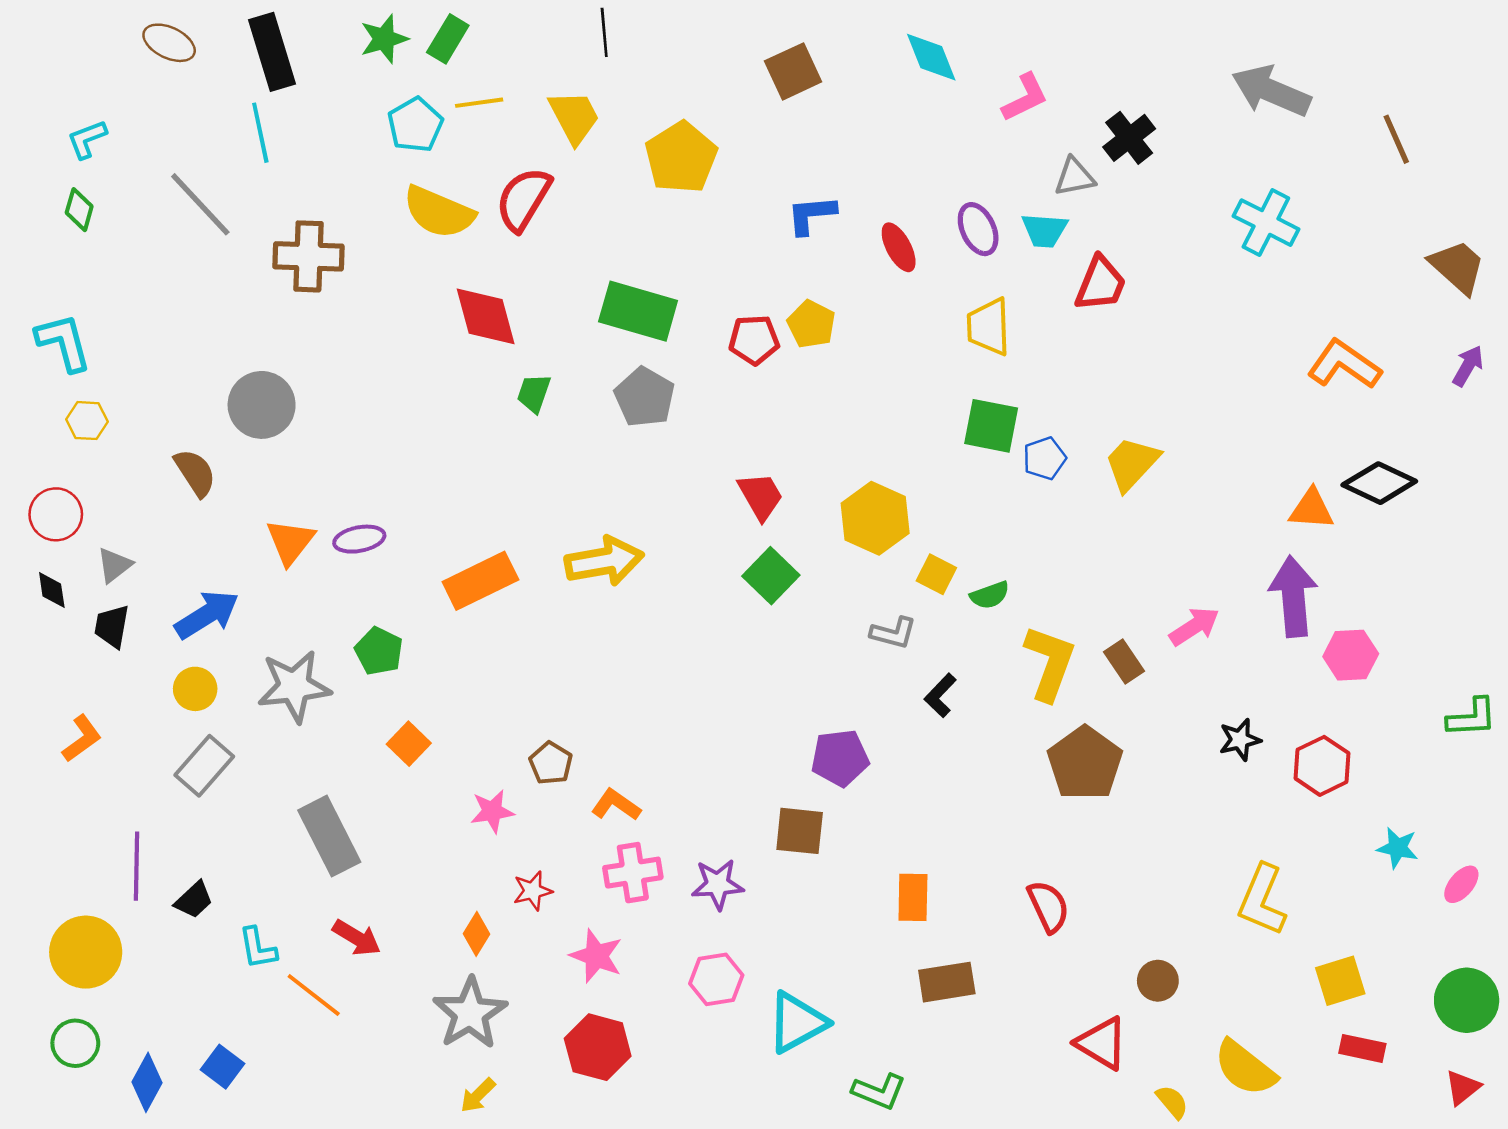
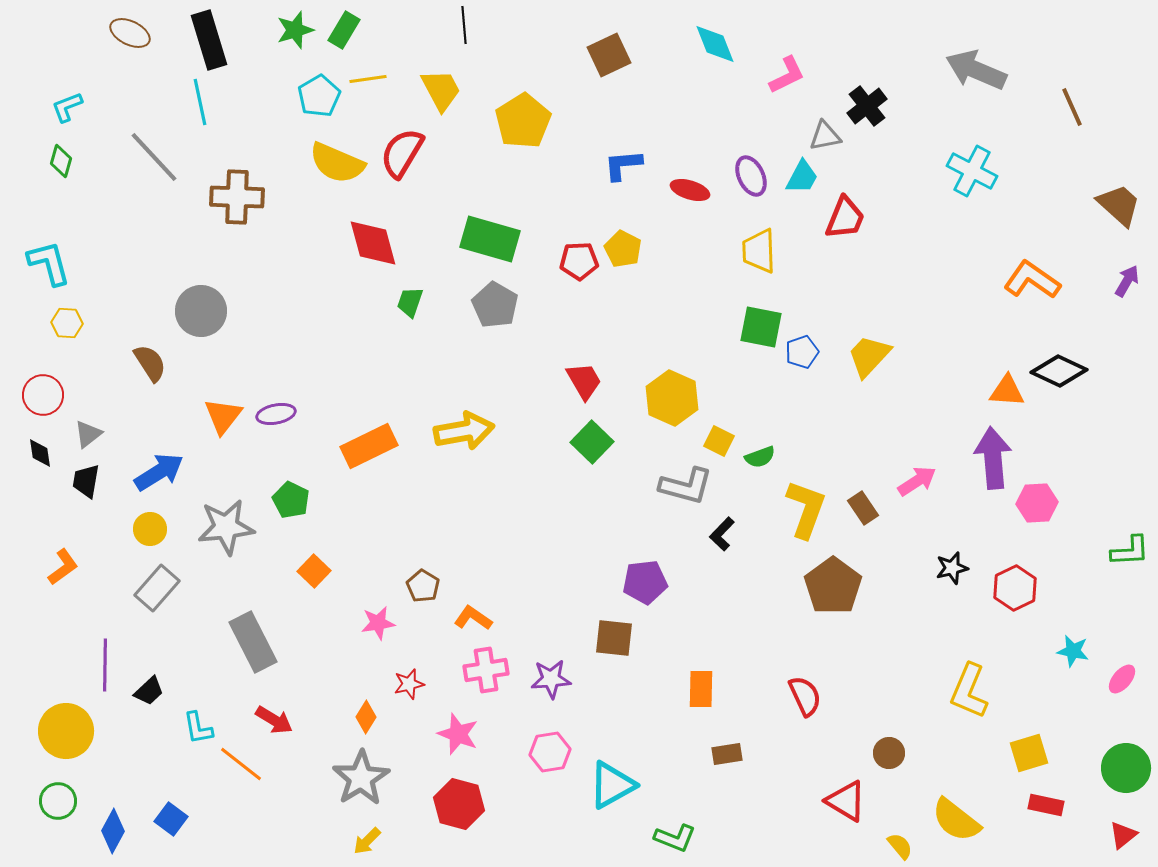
cyan trapezoid: (1045, 230) -> (802, 177), turned -66
red ellipse: (899, 247) -> (690, 190), turned -45
gray L-shape: (893, 633) -> (686, 486), size x1.5
brown rectangle: (947, 982) -> (727, 754), size x0.7

